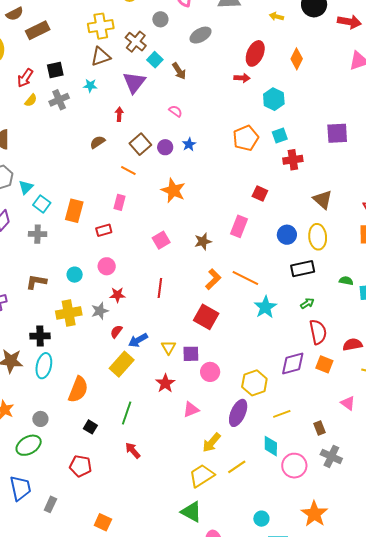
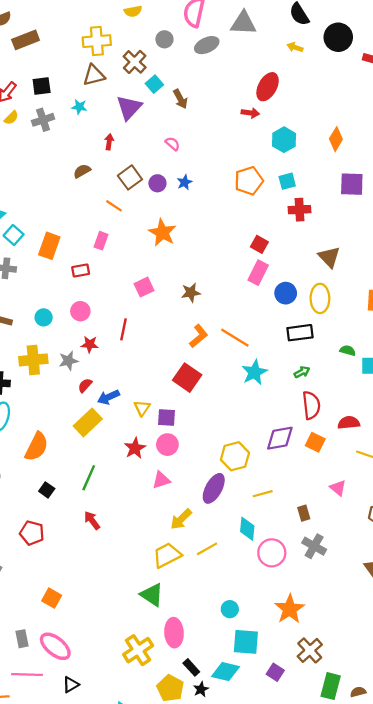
gray ellipse: (201, 35) -> (207, 45), moved
orange diamond: (297, 59) -> (336, 139), moved
pink rectangle: (239, 226) -> (258, 273), moved
red line: (160, 288) -> (124, 329), moved
pink circle: (210, 372) -> (167, 445), moved

